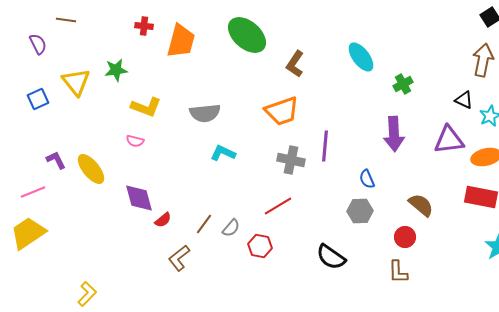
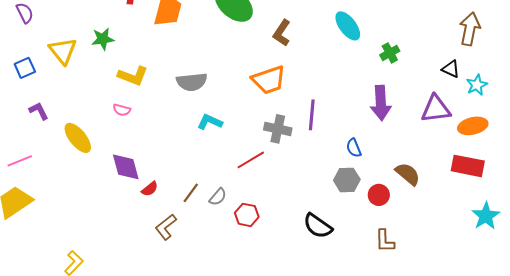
purple L-shape: (56, 160) -> (39, 111), moved
red line: (278, 206) -> (251, 160), moved
red circle: (405, 237) -> (379, 195), moved

